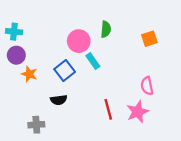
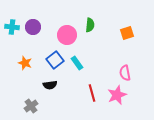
purple circle: (16, 55) -> (33, 27), moved
cyan rectangle: (93, 61) -> (77, 63), moved
gray cross: (36, 125) -> (31, 106), turned -32

